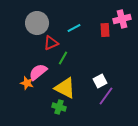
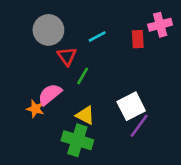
red triangle: (51, 43) -> (67, 56), turned -42
white square: (100, 81) -> (131, 106), size x1.5
yellow triangle: (65, 88) -> (85, 115), size x0.7
green cross: (59, 107) -> (77, 140), size x1.6

